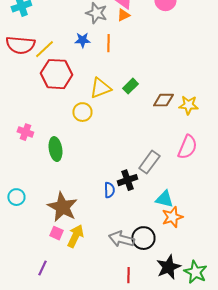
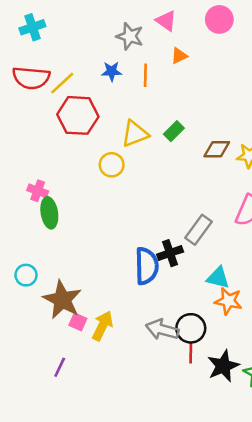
orange triangle: (123, 15) -> (179, 56), moved
green ellipse: (55, 149) -> (49, 213), moved
blue semicircle: (109, 190) -> (147, 266), size x1.8
brown star: (62, 207) -> (62, 300), moved
orange star: (172, 217) -> (228, 301), turned 30
red line: (128, 275) -> (191, 353), moved

